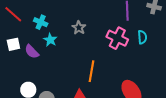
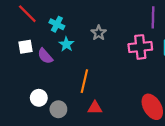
pink cross: (117, 38) -> (140, 47), turned -35
orange line: (92, 71) -> (84, 81), moved

